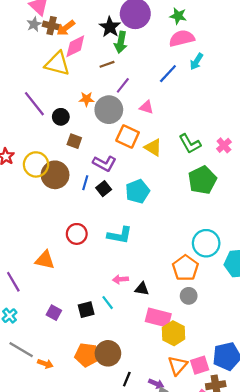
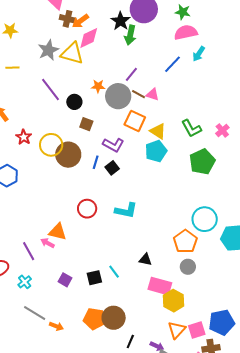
gray star: (34, 24) -> (48, 50), moved, size x1.5
brown line: (107, 64) -> (138, 94), moved, turned 48
cyan pentagon: (138, 191) -> (156, 151), moved
pink arrow: (120, 279) -> (48, 243), moved, turned 32

